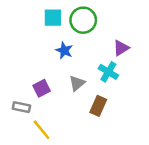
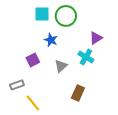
purple square: (42, 88) -> (33, 60), moved
brown rectangle: (98, 106) -> (78, 93), moved
gray rectangle: (21, 107) -> (17, 85), turned -32

